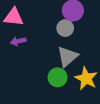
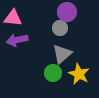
purple arrow: (18, 41) -> (17, 40), size x1.5

